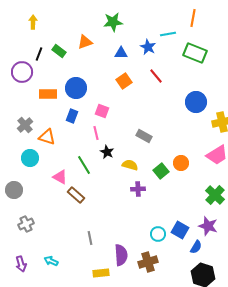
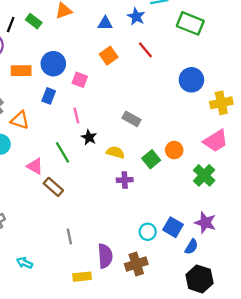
pink square: (102, 111) -> (80, 80), moved
green cross: (215, 195) -> (204, 175), moved

